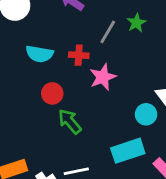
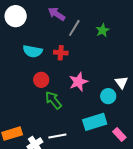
gray line: (108, 32) -> (74, 28), moved
pink star: (103, 77) -> (78, 82), moved

